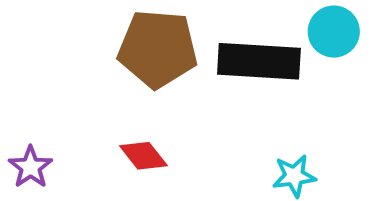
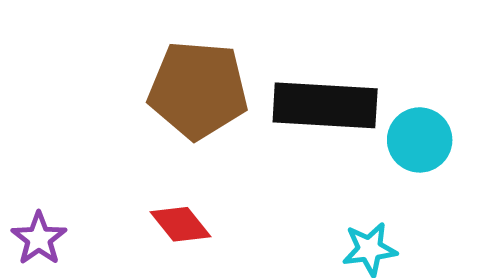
cyan circle: (334, 32) -> (420, 140), moved

